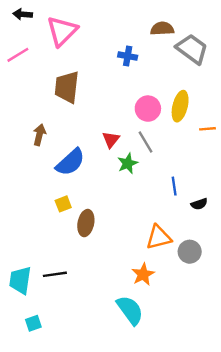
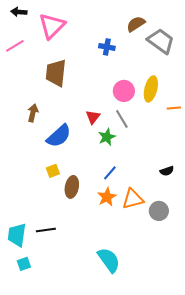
brown semicircle: (162, 29) -> (136, 24), turned -30
blue line: (174, 186) -> (110, 173), moved, turned 49
orange star: (143, 274) -> (107, 197), moved
cyan square: (33, 323) -> (24, 264), moved

